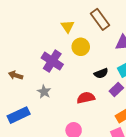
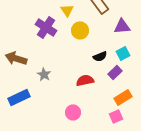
purple cross: (52, 61) -> (46, 27), moved
brown arrow: (16, 75) -> (16, 58), size x1.5

